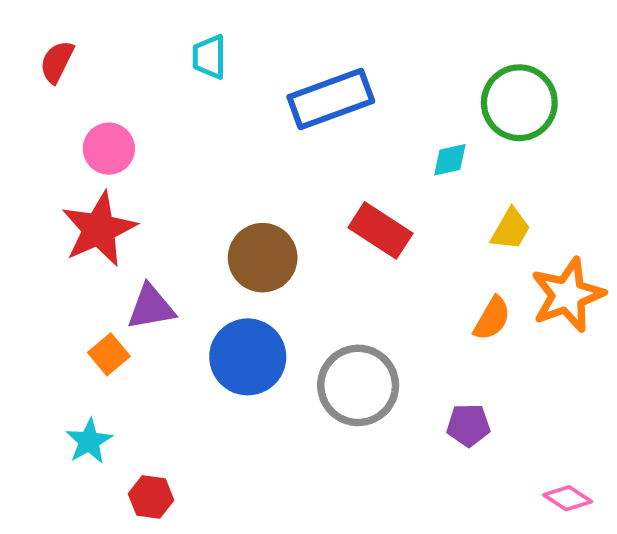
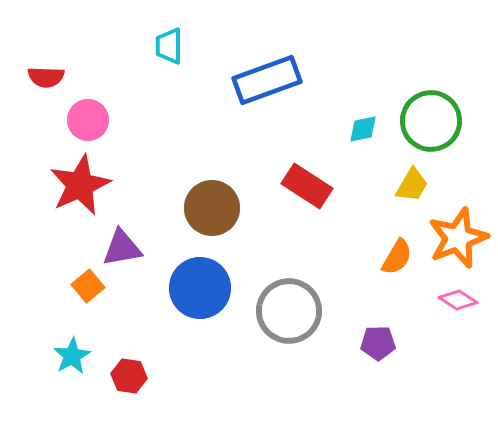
red semicircle: (57, 62) -> (46, 77), moved, turned -114
green circle: (519, 103) -> (431, 121), moved
red hexagon: (151, 497) -> (129, 376), moved
pink diamond: (568, 498) -> (458, 300), moved

